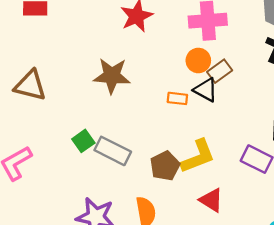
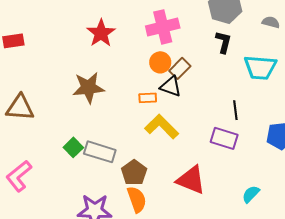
yellow L-shape: (198, 156) -> (162, 127), moved, turned -104
brown pentagon: (165, 166) -> (134, 173), moved
red triangle: (211, 200) -> (191, 180), size x1.4

